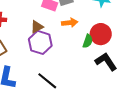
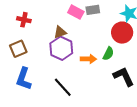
orange arrow: (70, 23) -> (88, 59), moved
red circle: (101, 34) -> (122, 33), moved

